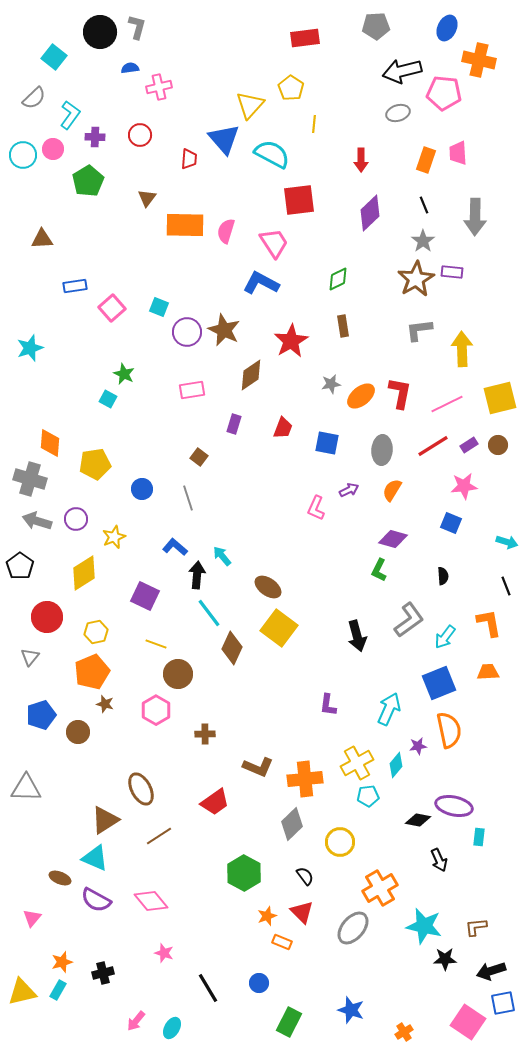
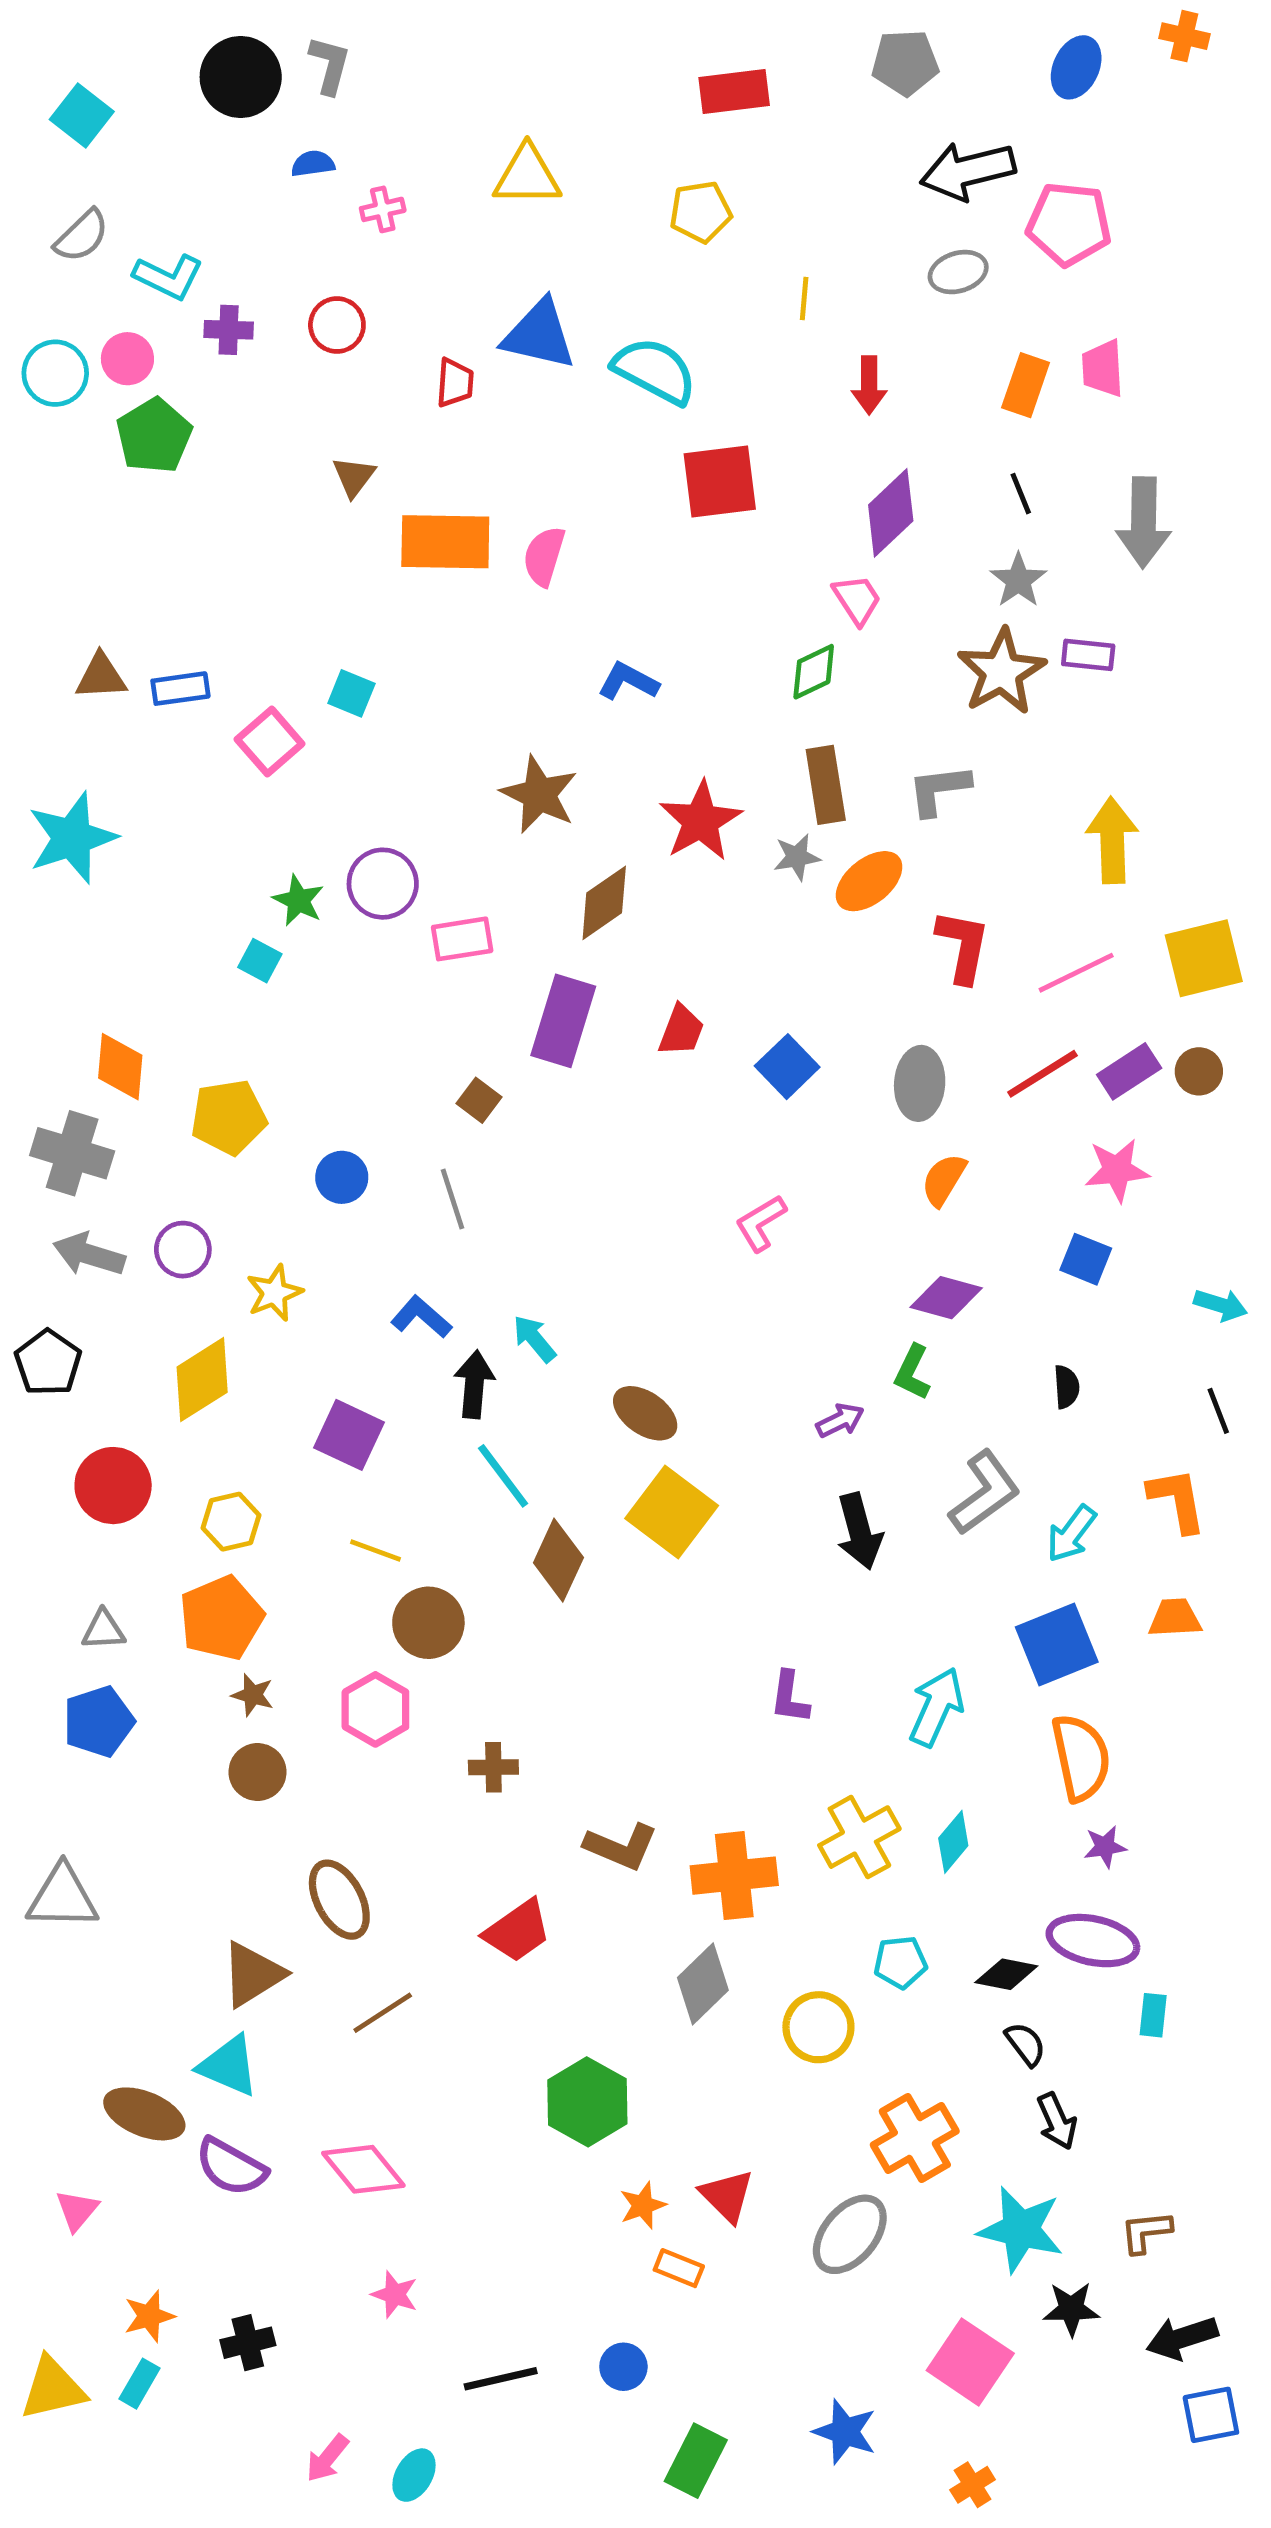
cyan square: (54, 57) -> (82, 116), moved
orange cross: (479, 60) -> (1184, 36), moved, size x0.6
pink cross: (159, 87) -> (383, 209), size x0.7
yellow pentagon: (291, 88) -> (701, 212), turned 30
yellow triangle: (250, 105) -> (527, 176), moved, turned 48
cyan L-shape: (70, 115) -> (168, 277), turned 80
yellow line: (314, 124) -> (804, 299), moved
blue triangle: (224, 139) -> (539, 335), turned -36
green pentagon: (88, 181) -> (154, 436), moved
brown triangle: (42, 239) -> (101, 677), moved
pink trapezoid: (274, 243) -> (857, 599), moved, size x0.7
blue L-shape: (261, 283) -> (628, 681), size x0.7
cyan square: (159, 307) -> (351, 693), moved
brown rectangle: (343, 326) -> (826, 785), size x1.4
gray L-shape: (419, 330) -> (939, 790), moved
purple circle: (187, 332) -> (383, 884), moved
cyan star: (30, 348) -> (72, 838), size x1.4
gray star: (331, 384) -> (797, 857), moved
orange ellipse: (361, 396) -> (869, 881), moved
purple rectangle: (234, 424) -> (563, 1021), size x1.8
blue square: (327, 443) -> (787, 1067), turned 35
purple rectangle: (469, 445) -> (1129, 1071), size x1.4
purple arrow: (349, 490) -> (840, 1421), moved
pink L-shape: (316, 508) -> (761, 1223), turned 35
gray triangle: (30, 657) -> (103, 1630), moved, turned 48
brown circle: (78, 732) -> (257, 1772), moved
purple star: (418, 746) -> (1105, 1847), moved
cyan pentagon: (368, 796) -> (900, 1962), moved
black arrow: (439, 860) -> (1057, 2121), moved
black semicircle: (305, 876) -> (1026, 2044), moved
brown ellipse: (60, 878) -> (144, 2114), size x1.5
black line: (208, 988) -> (501, 2379), turned -72
pink square: (468, 1022) -> (970, 2362), moved

